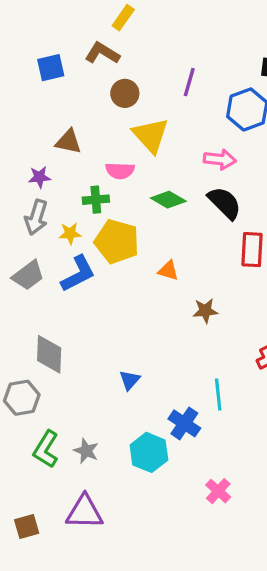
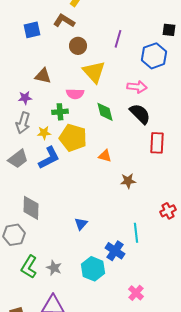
green diamond: (168, 200) -> (105, 112), turned 45

